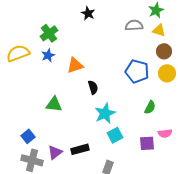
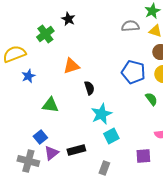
black star: (88, 13) -> (68, 19), moved
blue star: (48, 55) -> (28, 76), moved
green semicircle: (150, 107) -> (151, 99), moved, turned -64
blue square: (28, 136) -> (40, 137), moved
purple square: (147, 143) -> (143, 156), moved

